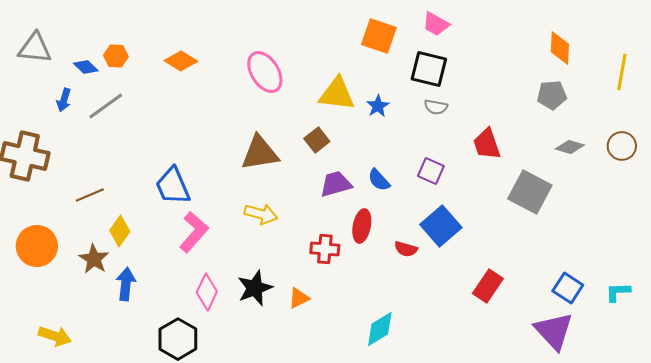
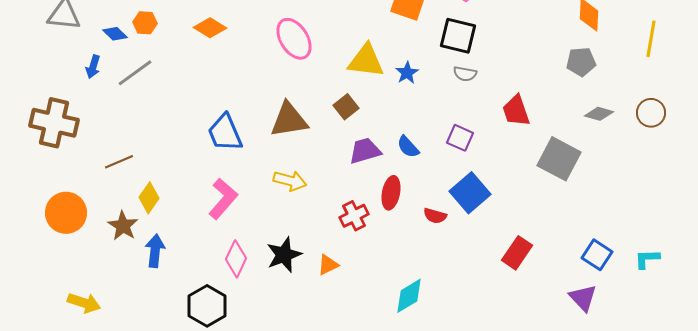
blue trapezoid: (173, 186) -> (225, 133), moved
red cross: (325, 249) -> (354, 216), turned -32
purple triangle: (554, 331) -> (583, 298), size x0.7

